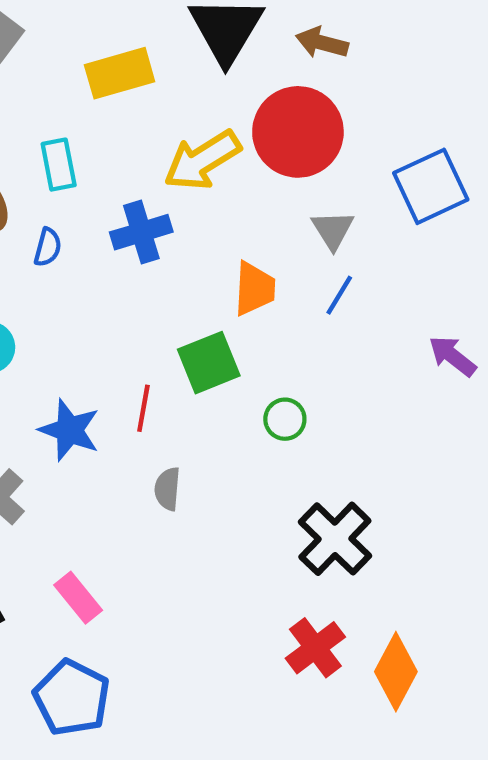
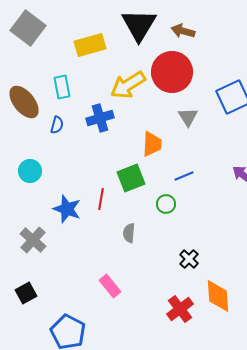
blue line: (339, 295) -> (184, 176), moved, turned 36
gray semicircle: (167, 489) -> (129, 233), moved
black cross: (335, 539) -> (189, 259), size x0.6
pink rectangle: (78, 598) -> (110, 286), moved
orange diamond: (396, 672) -> (218, 296), moved, turned -32

